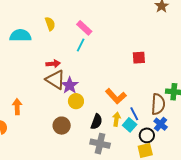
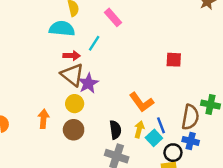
cyan semicircle: (20, 36) -> (62, 29), moved
cyan line: (81, 45) -> (94, 43), moved
yellow circle: (76, 101) -> (75, 104), moved
orange arrow: (17, 107) -> (43, 119), moved
black semicircle: (96, 122) -> (115, 130), turned -35
blue cross: (161, 124) -> (191, 141), turned -32

